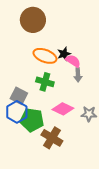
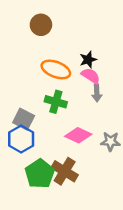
brown circle: (33, 20) -> (41, 25), size x0.7
black star: (64, 54) -> (88, 60), moved
green pentagon: (32, 120) -> (40, 174), moved, turned 30

